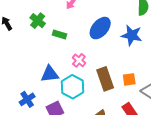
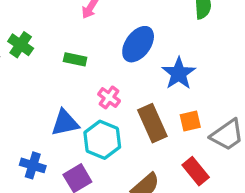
green cross: (38, 21) -> (21, 45), moved
blue star: (132, 35) -> (179, 73), moved, turned 30
blue cross: (27, 99) -> (33, 165), turned -35

